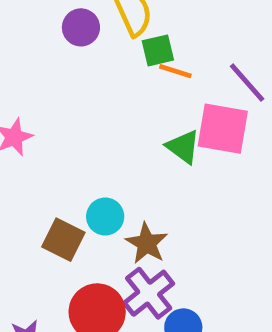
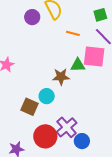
green square: (158, 50) -> (100, 15), moved
green triangle: (183, 147) -> (78, 65), turned -35
brown star: (147, 243) -> (61, 77), moved, turned -30

